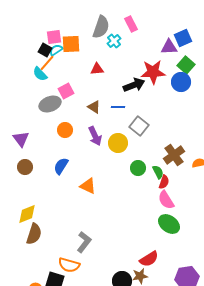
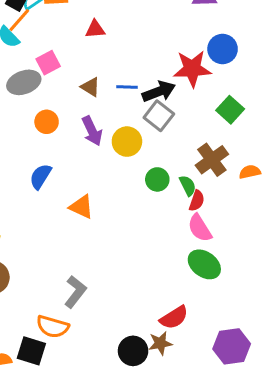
green square: (186, 65) -> (230, 110), moved
red star: (153, 72) -> (192, 69), moved
black arrow: (134, 85) -> (159, 91), moved

